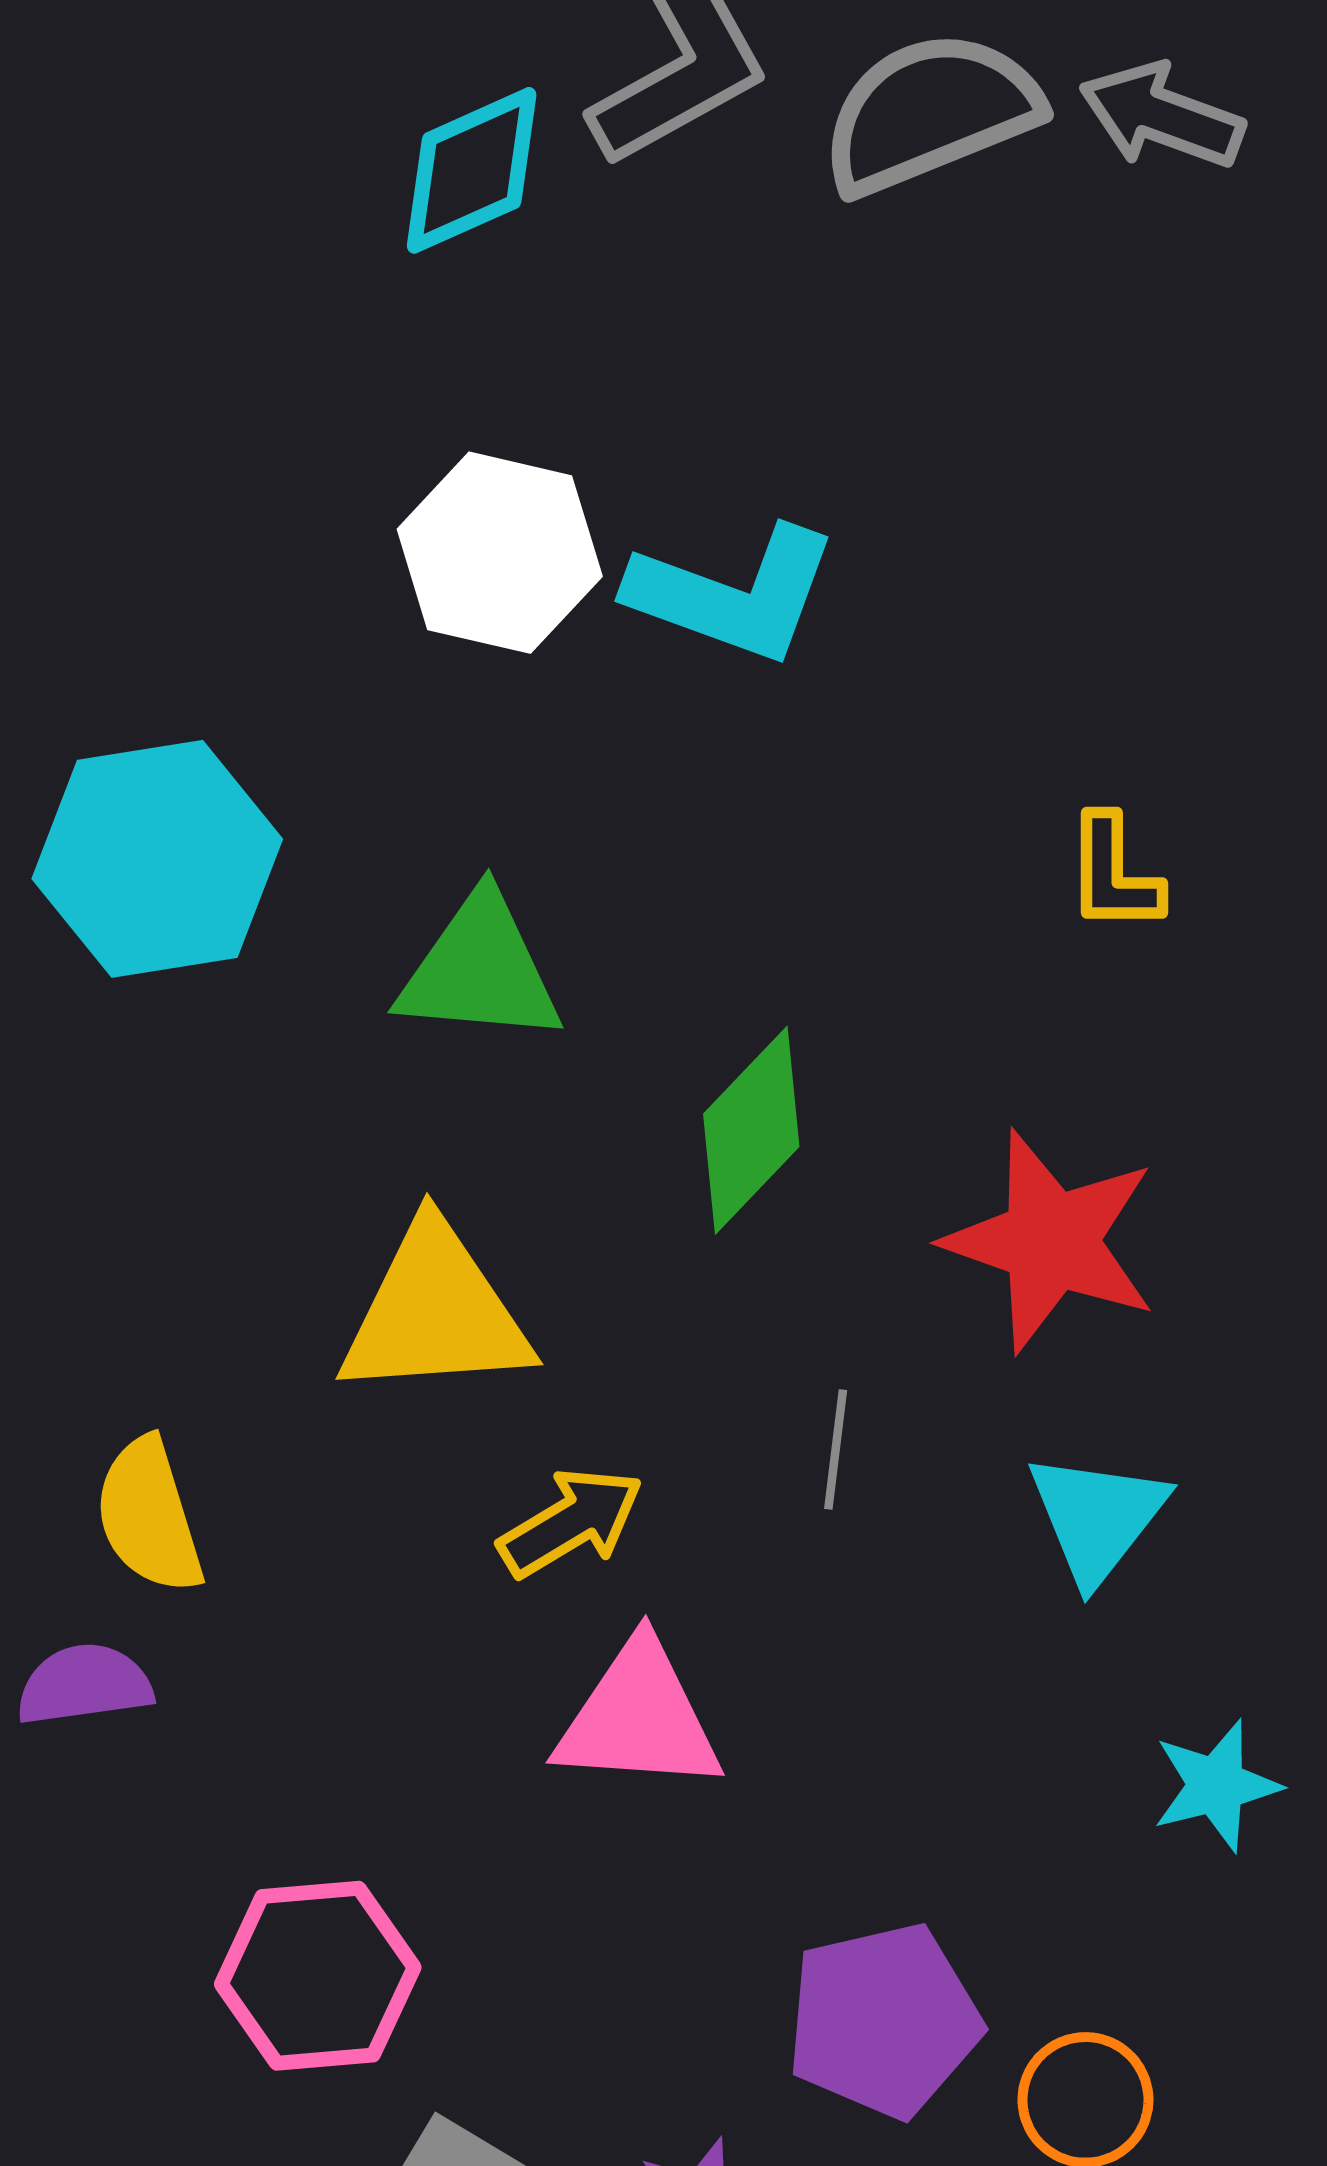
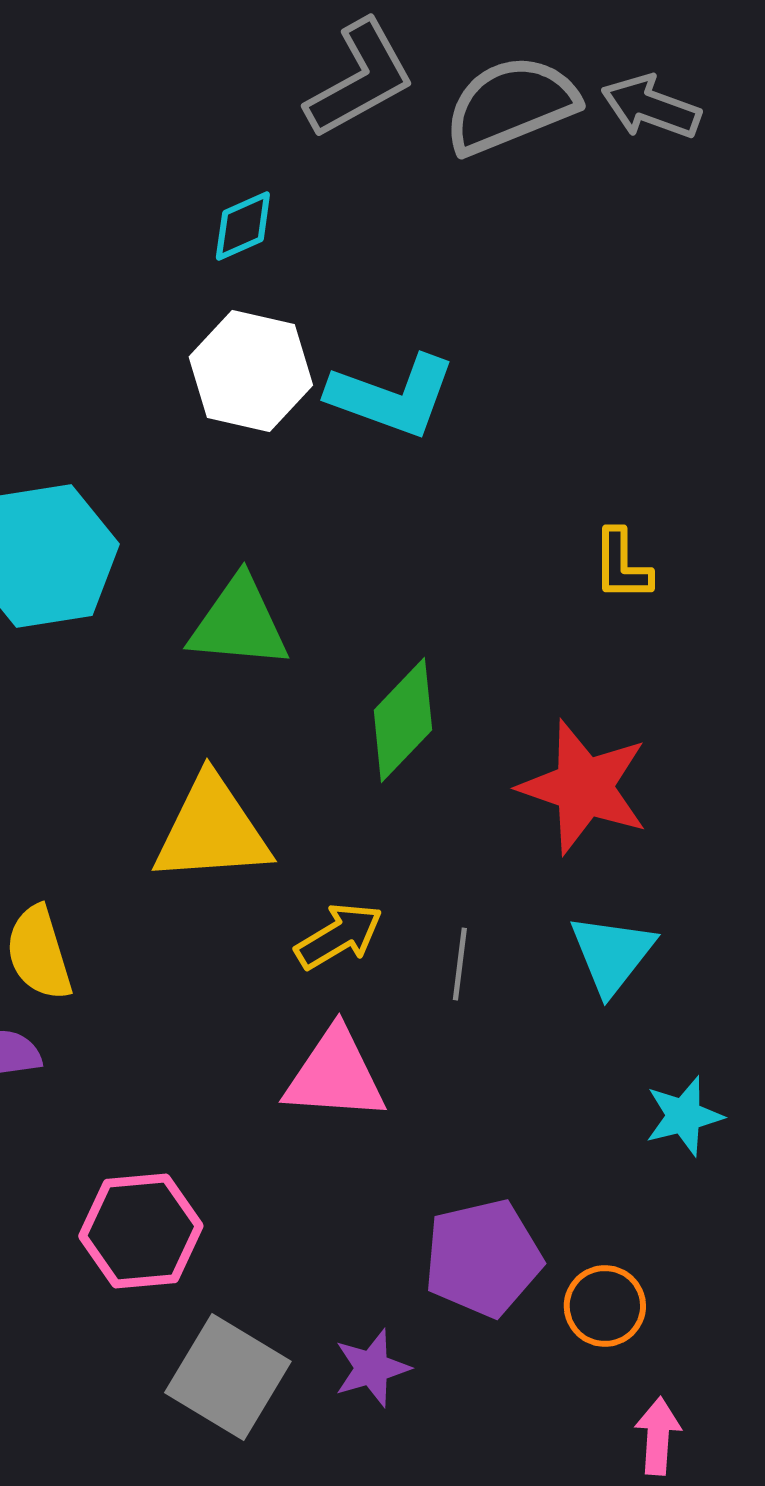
cyan diamond: (472, 170) -> (243, 226), moved, size x0.7
gray line: (836, 1450) -> (460, 964), moved
yellow arrow: (571, 1522) -> (339, 936), moved

